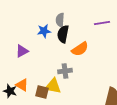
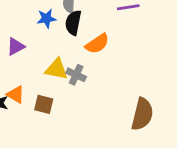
gray cross: (65, 71) -> (76, 75), turned 32
yellow triangle: (53, 86) -> (56, 69), moved

